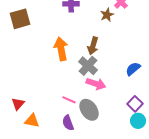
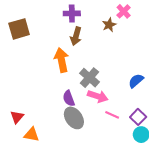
brown arrow: (93, 46) -> (76, 36), moved
pink line: (69, 100) -> (112, 115), moved
gray ellipse: (89, 110) -> (74, 118), moved
purple semicircle: (68, 123) -> (69, 98), moved

